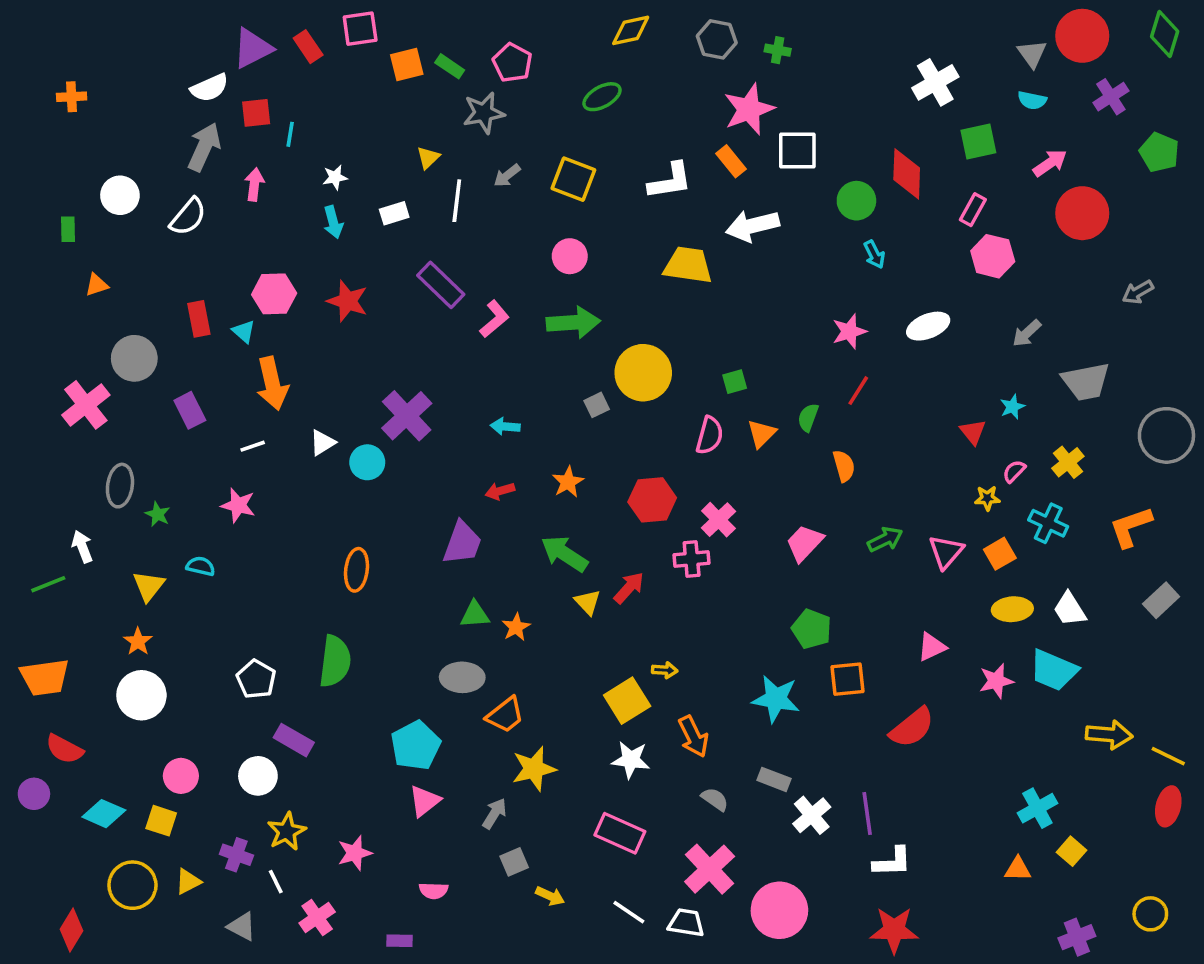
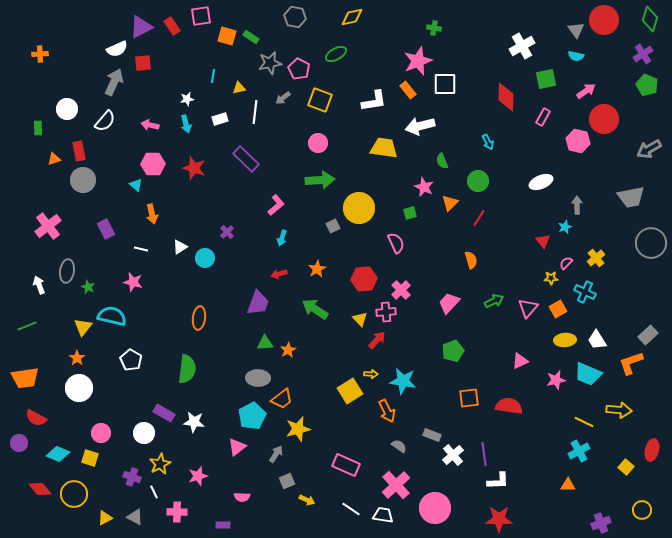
gray hexagon: (717, 39) -> (295, 17), moved
pink pentagon: (512, 63) -> (299, 69), moved
orange square: (407, 64) -> (227, 36), turned 30
purple cross: (1111, 97) -> (643, 54), moved
cyan line: (290, 134) -> (213, 76), moved
yellow triangle: (428, 158) -> (239, 88), turned 32
pink arrow: (254, 185) -> (150, 125), moved, turned -84
green circle: (856, 201) -> (478, 181), moved
pink hexagon: (993, 256) -> (578, 141), moved
gray arrow: (1138, 292) -> (649, 149), moved, size x1.4
red rectangle: (199, 319) -> (79, 151), moved
pink L-shape: (494, 319) -> (276, 205), moved
white ellipse: (928, 326) -> (541, 182), moved
pink star: (849, 331) -> (424, 187), moved, turned -30
gray arrow: (1027, 333) -> (577, 205), moved, turned 132
gray circle: (134, 358) -> (83, 180), moved
gray trapezoid: (1086, 382) -> (631, 197), moved
orange arrow: (272, 383) -> (152, 214), size x0.7
purple cross: (407, 416) -> (227, 232), size x0.5
green semicircle: (808, 417) -> (442, 161), moved, turned -42
cyan arrow: (505, 426) -> (282, 238), turned -77
orange triangle: (761, 434) -> (450, 203), moved
pink semicircle: (710, 435) -> (396, 243), turned -40
white line: (253, 446) -> (141, 249), turned 32
orange L-shape: (1131, 527) -> (631, 363), moved
white arrow: (82, 547) -> (39, 285), moved
cyan semicircle: (201, 566) -> (112, 316), size x1.8
red arrow: (629, 588) -> (377, 340), moved
yellow triangle: (588, 602) -> (360, 319), moved
green pentagon: (812, 629) -> (453, 351), turned 30
white pentagon: (256, 679) -> (131, 360), moved
orange square: (848, 679) -> (469, 398), moved
cyan star: (776, 699) -> (403, 381), moved
red semicircle: (912, 728) -> (509, 406), turned -132
cyan pentagon: (416, 745) -> (252, 416), moved
yellow line: (1168, 756) -> (584, 422), moved
white star: (631, 760) -> (194, 422), moved
yellow square: (1072, 851) -> (626, 467), moved
yellow triangle: (188, 882) -> (105, 518), moved
pink cross: (317, 917) -> (177, 512), turned 36
red diamond: (72, 930) -> (40, 489), moved, turned -70

